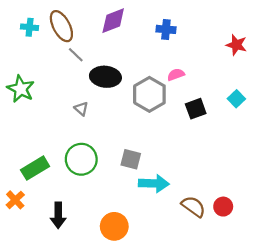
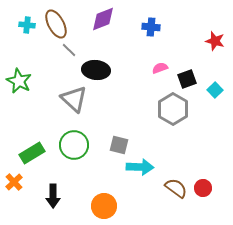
gray hexagon: (149, 94) -> (173, 109), moved
gray triangle: (81, 109) -> (74, 99), size x2.0
black square: (196, 109) -> (187, 79), moved

